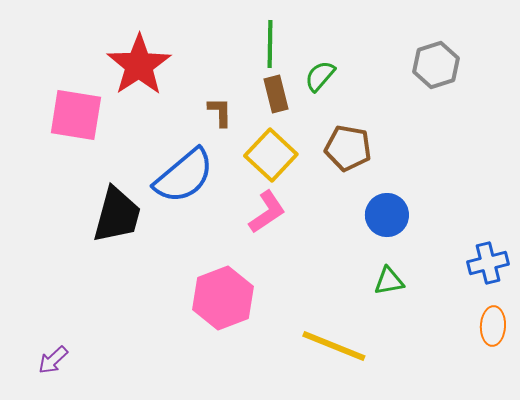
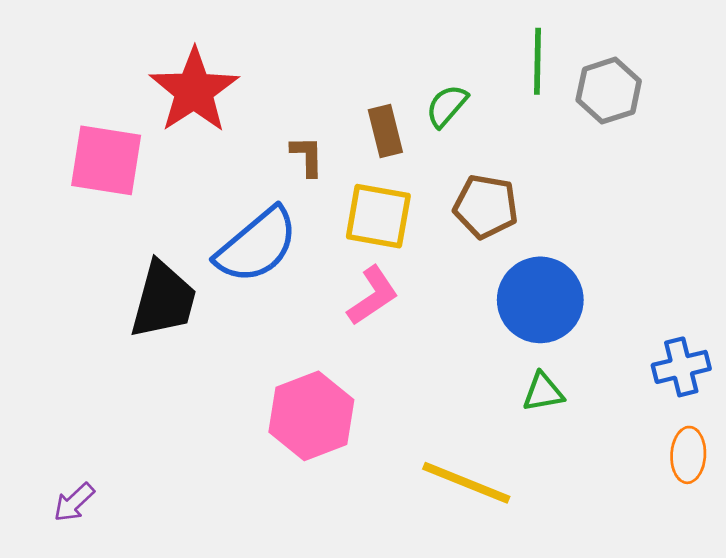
green line: (270, 44) -> (537, 61), moved
yellow square: (271, 155) -> (378, 216), turned -33
blue circle: (387, 215) -> (540, 300), size x1.4

